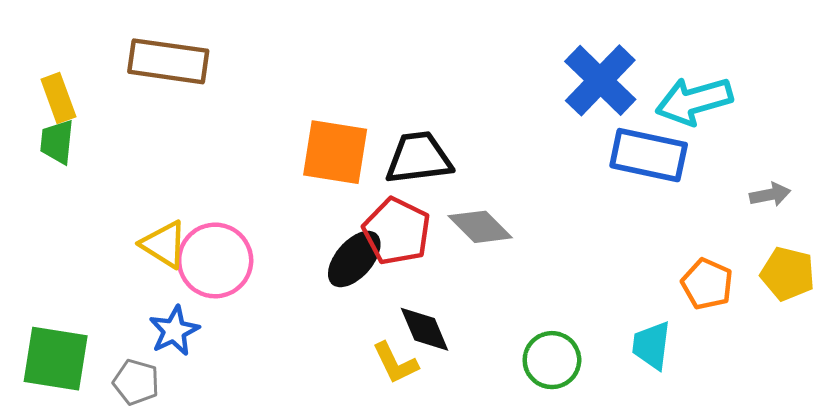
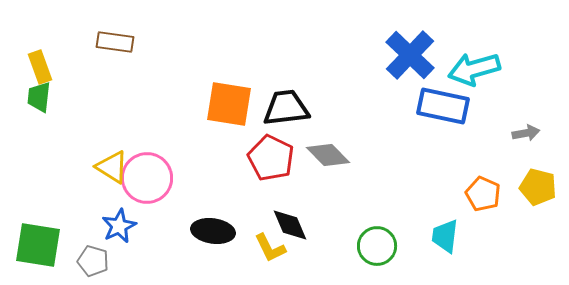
brown rectangle: (168, 61) -> (115, 42), size x0.7
black ellipse: (354, 259) -> (213, 231), moved, turned 57

